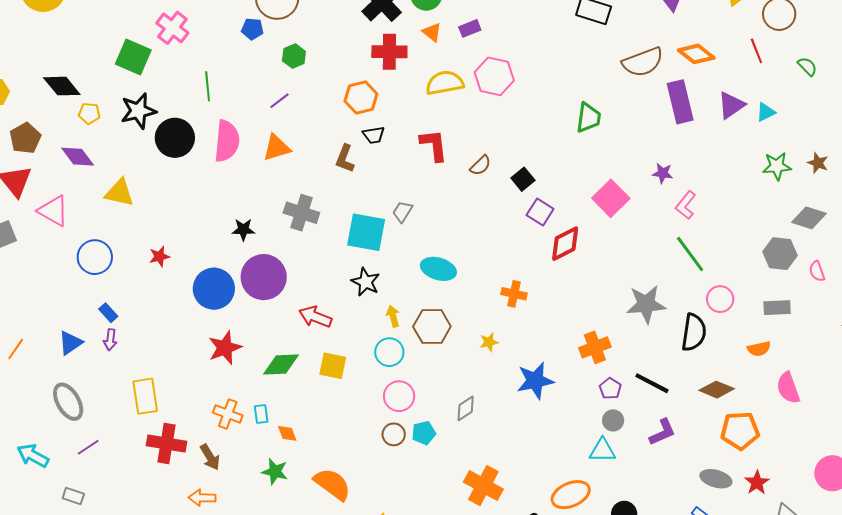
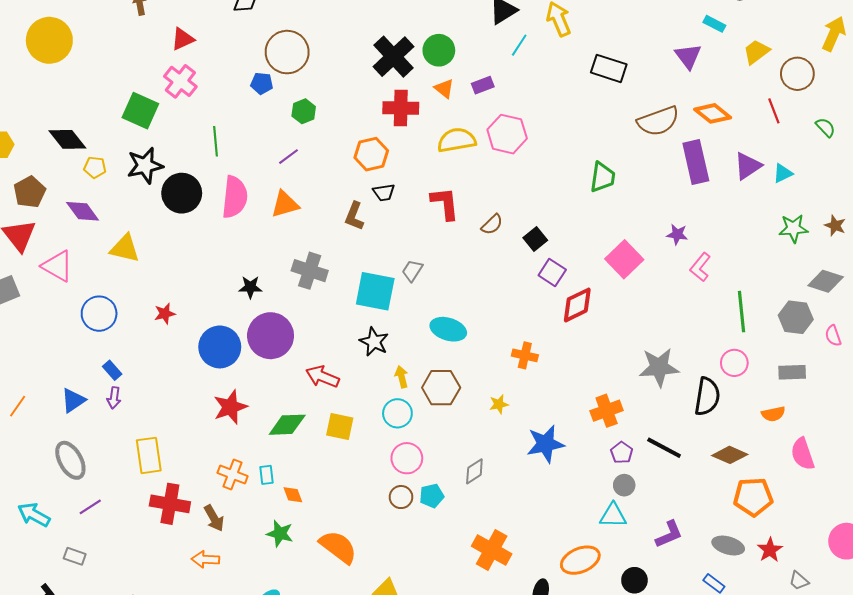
green line: (690, 254) -> (741, 312), moved, turned 30
purple L-shape: (662, 432) -> (669, 534), moved

